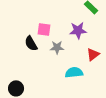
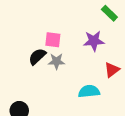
black semicircle: (31, 43) -> (37, 57), turned 77
gray star: (57, 47) -> (57, 61), moved

